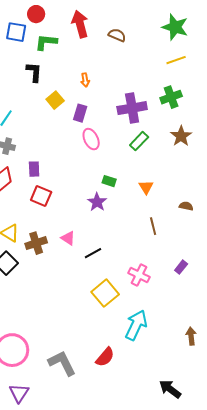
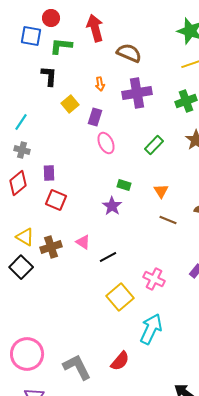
brown semicircle: (117, 35) -> (129, 53), moved, size x1.4
purple cross: (132, 108) -> (137, 93), moved
brown line: (153, 226) -> (168, 220), moved, turned -54

